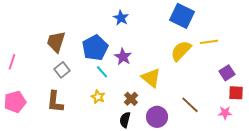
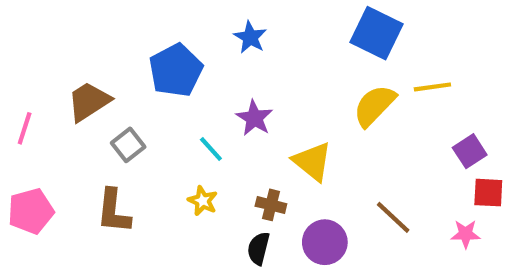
brown trapezoid: (56, 42) -> (89, 101), moved, turned 40
blue pentagon: (95, 48) -> (176, 70), moved
brown cross: (131, 99) -> (271, 205), turned -32

